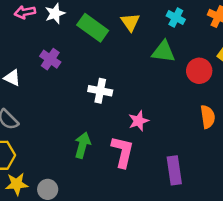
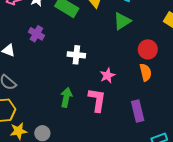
green triangle: (163, 52) -> (122, 21), turned -36
red circle: (199, 71) -> (148, 49), moved
orange semicircle: (208, 117) -> (146, 72), moved

